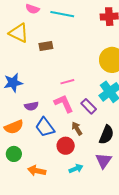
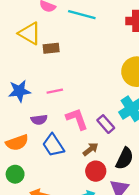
brown rectangle: (46, 46) -> (51, 48), moved
pink line: (67, 82) -> (55, 91), moved
brown arrow: (77, 129) -> (91, 149), turned 80
red circle: (66, 146) -> (96, 171), moved

